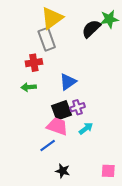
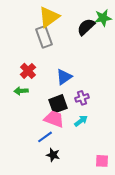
red cross: (34, 63) -> (28, 71), moved, turned -35
green arrow: (29, 87) -> (21, 91), moved
purple cross: (77, 107) -> (82, 98), moved
black star: (63, 171) -> (53, 155), moved

